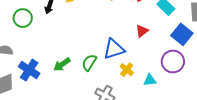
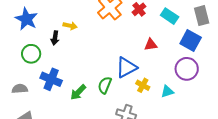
red triangle: (142, 31) -> (151, 45), turned 40
blue cross: (29, 70) -> (51, 79), moved

